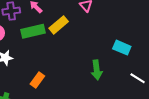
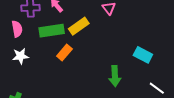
orange rectangle: (37, 80) -> (64, 52), moved

